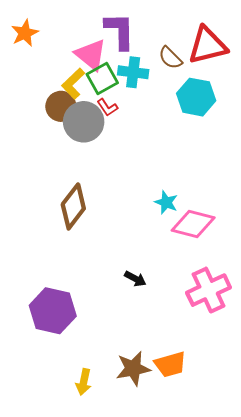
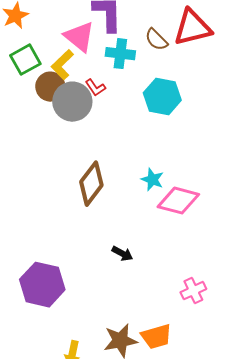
green square: (102, 78) -> (25, 60), moved
cyan hexagon: (196, 97) -> (162, 97), moved
brown diamond: (73, 206) -> (91, 184), moved
pink cross: (209, 290) -> (193, 291), moved, size x0.6

